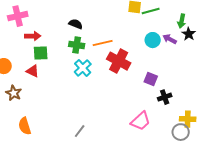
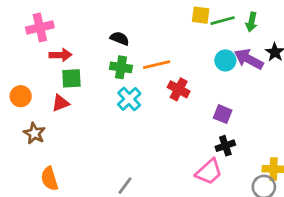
green arrow: (182, 21) -> (251, 22), moved
purple arrow: (170, 39) -> (249, 59), size x1.5
red cross: (119, 61) -> (179, 89), size x0.7
red triangle: (33, 71) -> (60, 103), turned -48
black cross: (165, 97) -> (225, 146), moved

